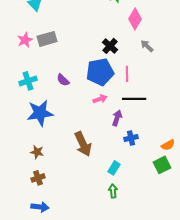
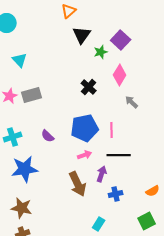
black cross: (110, 46) -> (89, 87), moved
brown arrow: (83, 144) -> (78, 184), moved
orange semicircle: (168, 145) -> (153, 191), moved
brown star: (37, 152) -> (22, 208), size x1.5

